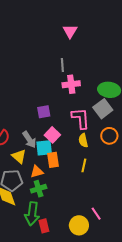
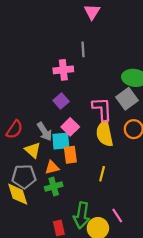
pink cross: (71, 84) -> (63, 70), moved
purple square: (44, 112) -> (61, 101), turned -32
yellow semicircle: (83, 140) -> (105, 134), size x1.6
yellow line: (84, 165) -> (102, 174), moved
green arrow: (32, 214) -> (82, 215), moved

